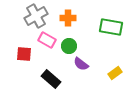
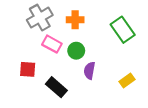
green rectangle: (111, 27) -> (123, 30), turned 45
red square: (24, 54) -> (28, 69), moved
purple semicircle: (81, 64) -> (89, 71), turned 63

